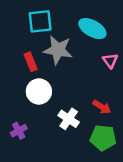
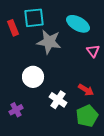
red rectangle: (31, 62) -> (13, 28), moved
green pentagon: (103, 138) -> (87, 116), turned -30

